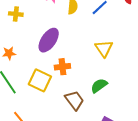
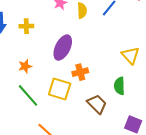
yellow triangle: (104, 48) -> (131, 55), moved
green semicircle: (99, 86) -> (119, 86), turned -48

